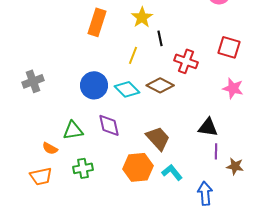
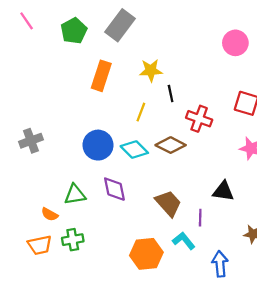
yellow star: (142, 17) -> (151, 70), turned 30
purple line: (216, 151) -> (200, 218), moved
orange hexagon: (138, 167) -> (146, 254), moved
green cross: (83, 168) -> (73, 240), moved

